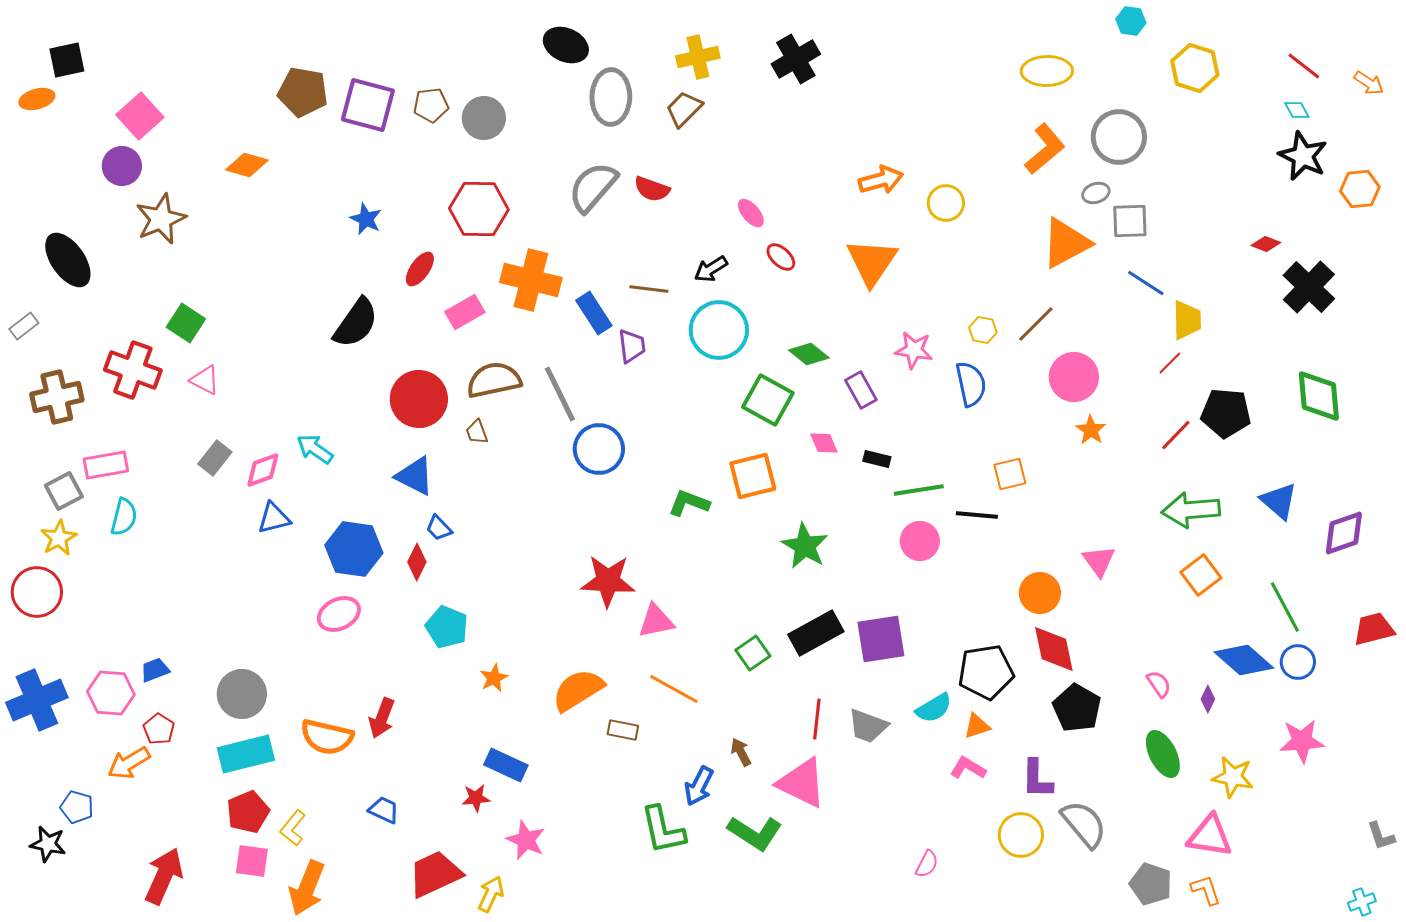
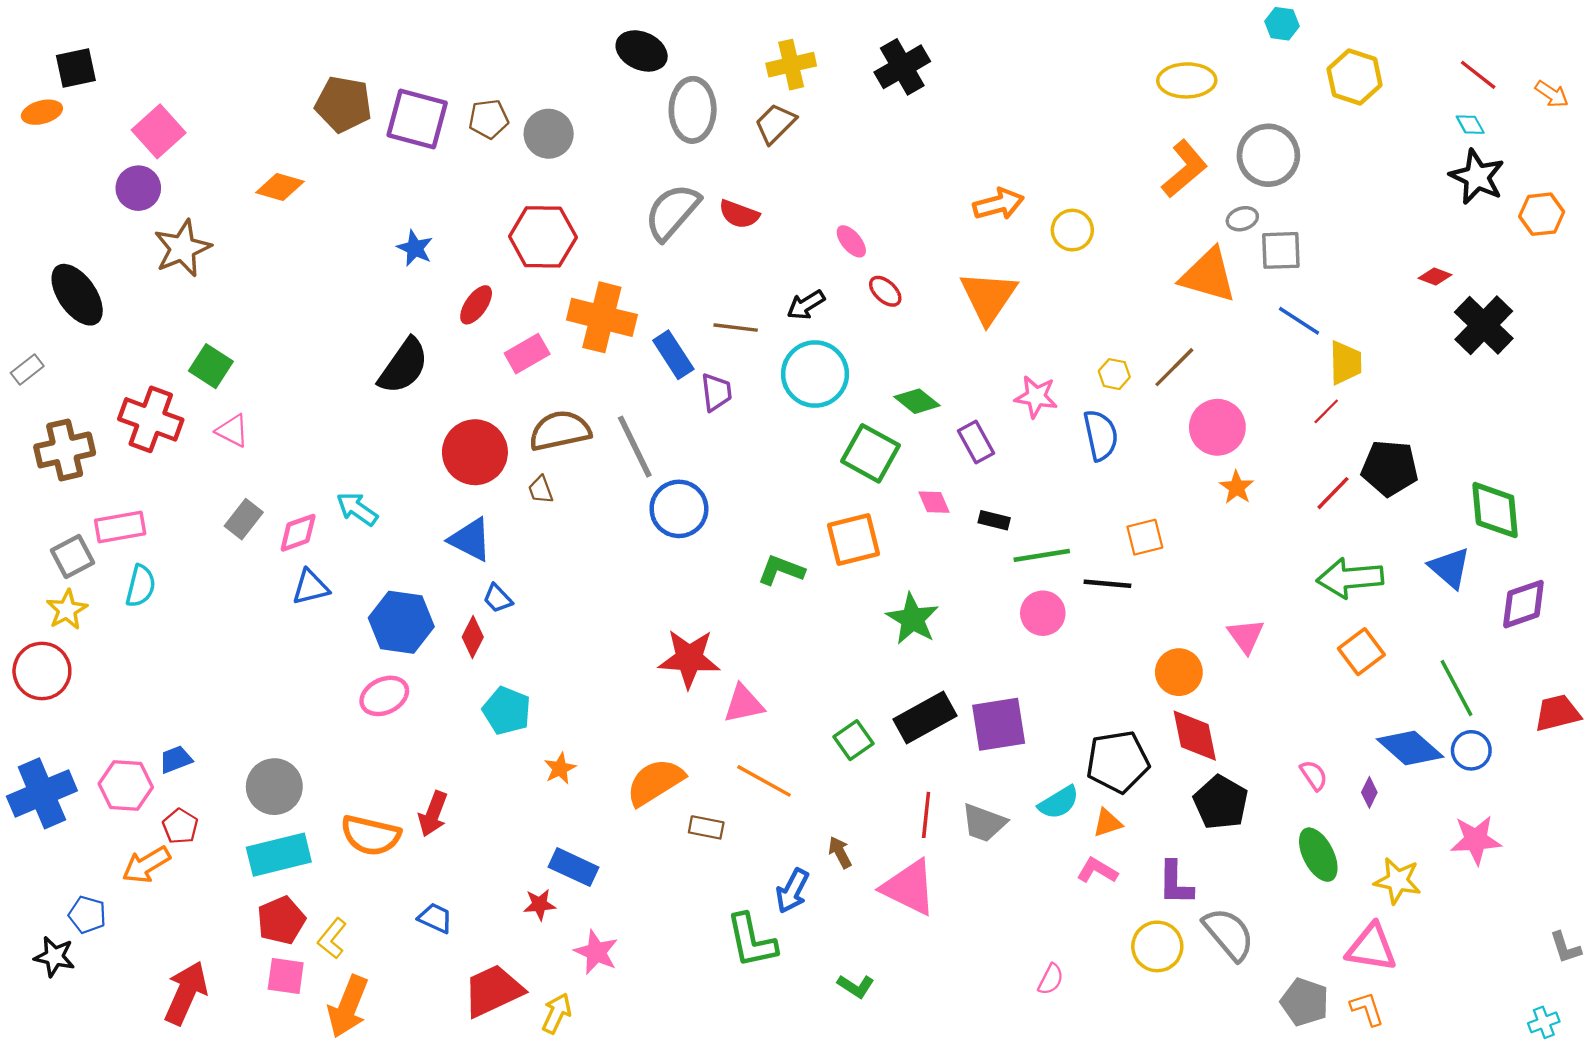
orange triangle: (1066, 243) -> (1208, 275), turned 44
green diamond: (1319, 396) -> (1495, 510), moved
green L-shape: (755, 833) -> (856, 986), moved, size x0.6

